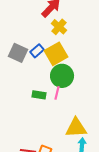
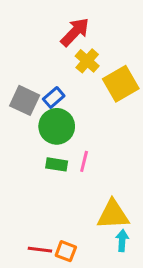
yellow square: (56, 54) -> (121, 84), moved
green circle: (62, 76) -> (57, 126), moved

